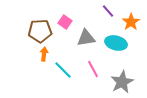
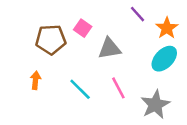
cyan ellipse: (116, 43) -> (164, 59), moved, turned -60
orange arrow: (44, 54) -> (35, 80), moved

